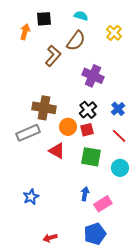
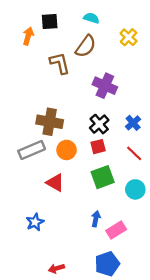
brown L-shape: (53, 56) -> (60, 63), turned -55
orange circle: (68, 127) -> (67, 150), moved
red triangle: (57, 151) -> (55, 183), moved
green square: (91, 157) -> (103, 177), turned -30

